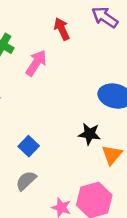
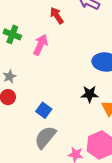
gray semicircle: (26, 181) -> (45, 137), size x1.4

